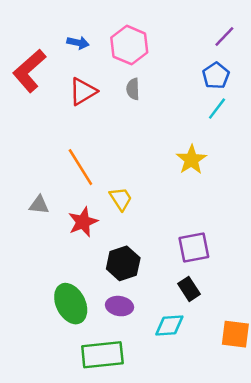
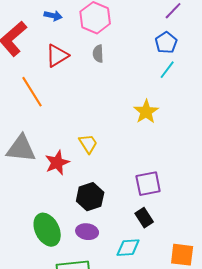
orange line: (80, 167) -> (32, 92), moved
gray triangle: (39, 205) -> (21, 149), size x1.8

